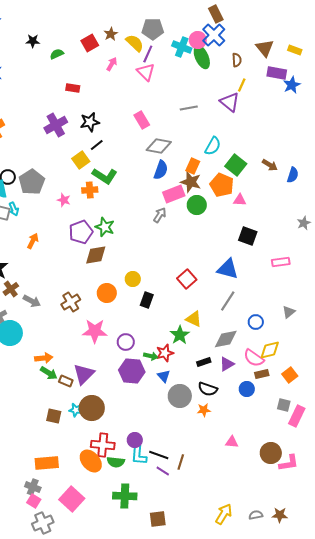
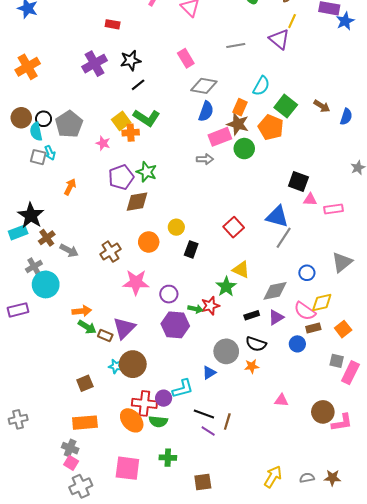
yellow square: (81, 160) -> (121, 121), moved
pink triangle: (240, 200) -> (310, 200), moved
gray arrow: (160, 215) -> (205, 159), turned 56
gray line: (228, 301) -> (284, 238), moved
gray triangle: (289, 312) -> (342, 262), size x1.5
blue triangle: (164, 376) -> (209, 373), moved, turned 40
brown square: (54, 416) -> (85, 383), moved, turned -35
purple circle: (135, 440) -> (164, 398), moved
cyan L-shape: (139, 455) -> (183, 389), moved, turned -110
green cross: (125, 496) -> (168, 458), size x0.7
pink square: (72, 499) -> (127, 468), moved, turned -35

